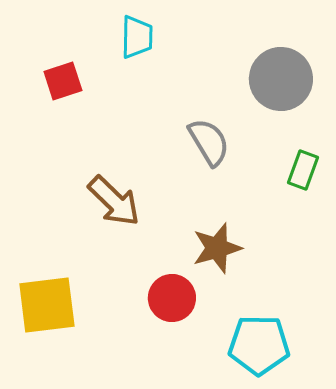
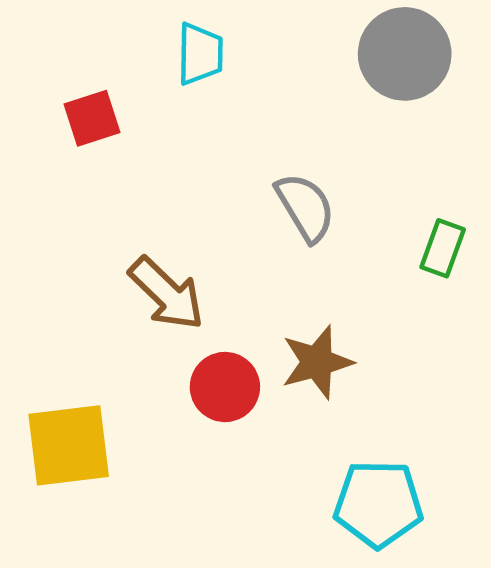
gray circle: (281, 79) -> (405, 54), moved
red circle: (172, 298) -> (225, 387), moved

